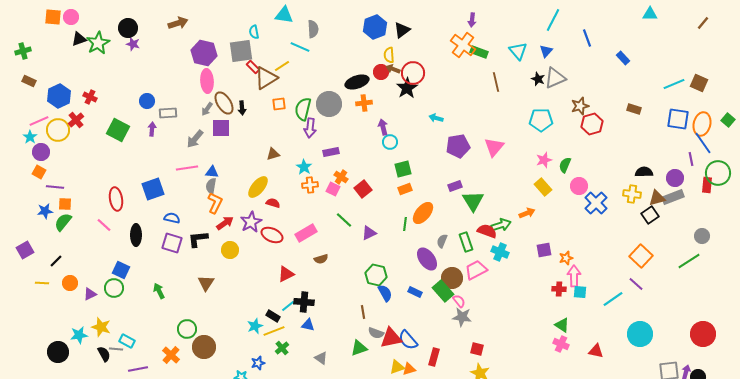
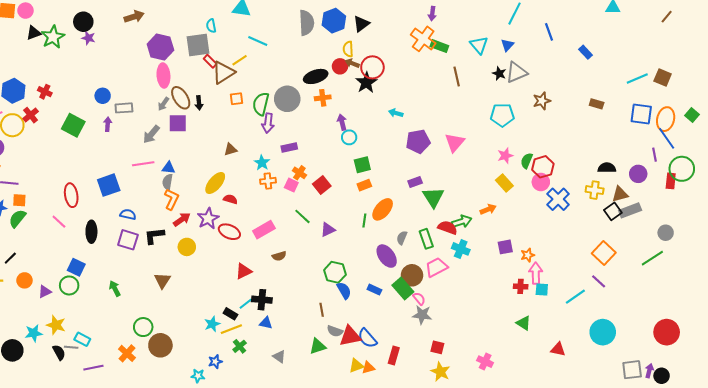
gray semicircle: (313, 29) -> (306, 23), moved, size x1.4
red hexagon: (592, 124) -> (543, 167), moved
gray rectangle: (673, 197) -> (630, 210), moved
pink cross: (561, 344) -> (485, 362), moved

